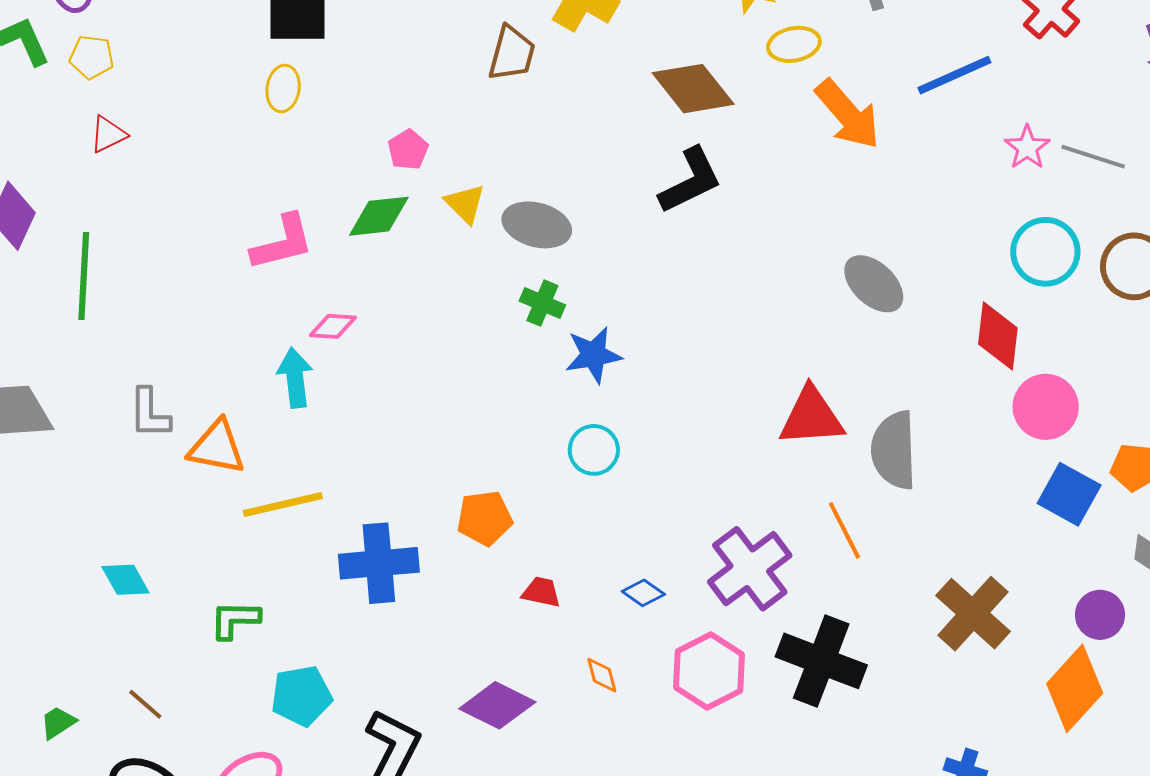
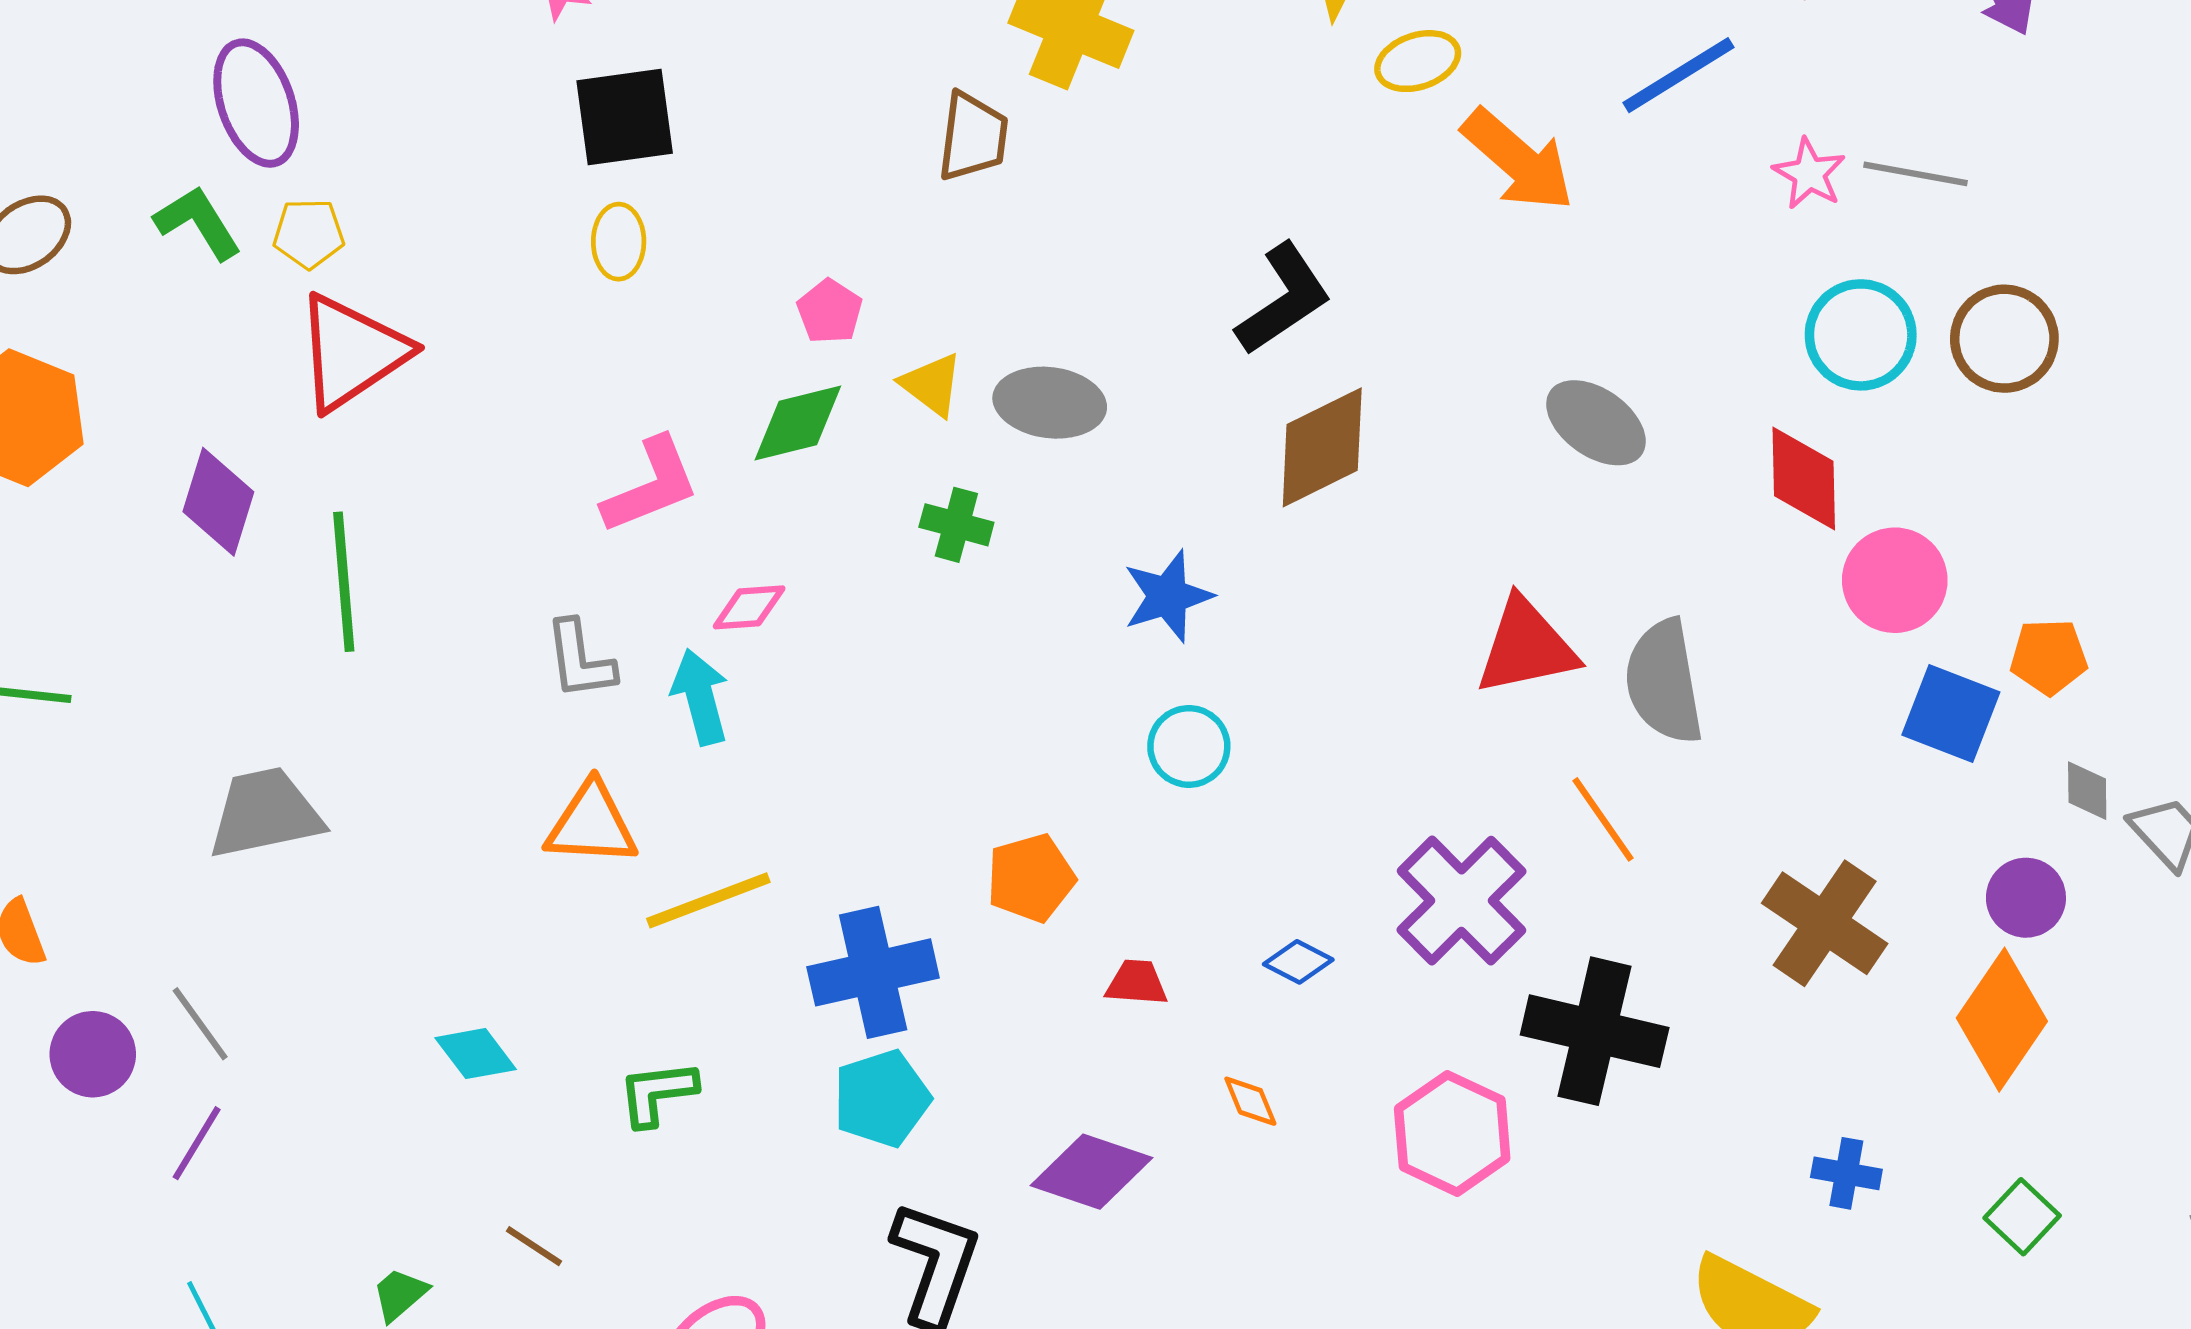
brown diamond: (693, 89) -> (1322, 447), moved, turned -70
red triangle: (108, 134) -> (352, 352), size x2.0
green cross: (542, 303) -> (956, 525), moved
gray L-shape: (149, 413) -> (580, 660), moved
pink hexagon: (709, 671) -> (1452, 1133), moved
cyan pentagon: (301, 696) -> (882, 1098), moved

